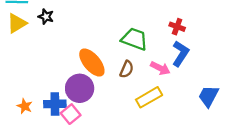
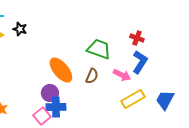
purple circle: (80, 88) -> (50, 93), size x0.7
yellow rectangle: (149, 97) -> (133, 99), moved
blue cross: (55, 104) -> (56, 107), moved

